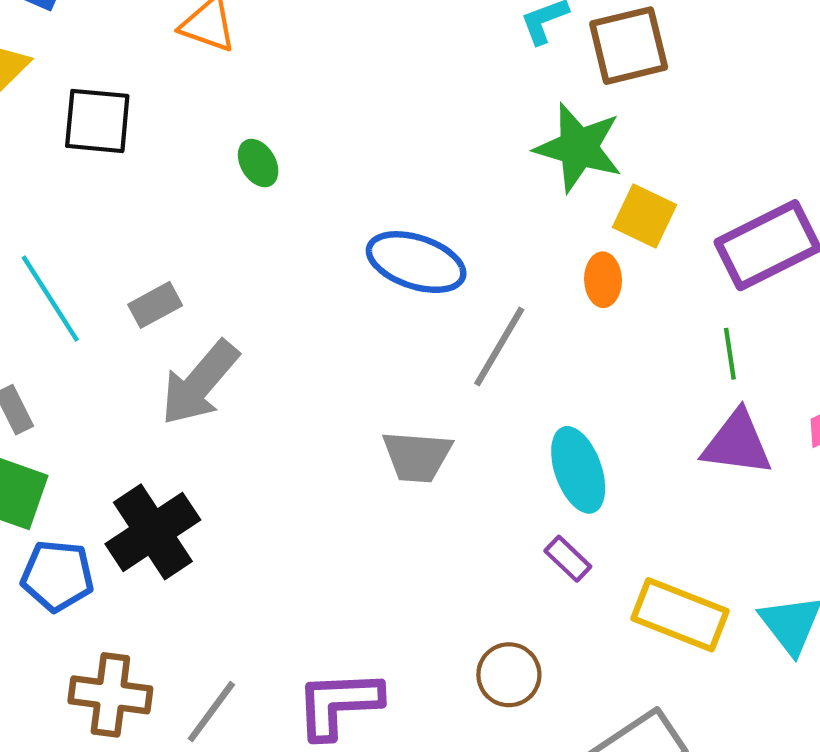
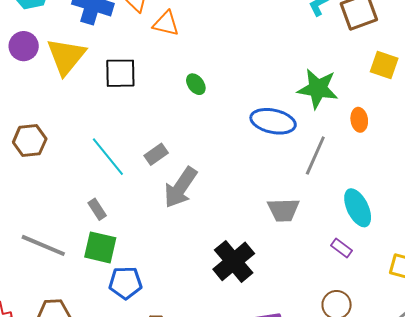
green star: (579, 148) -> (318, 89), moved
yellow square: (644, 216) -> (384, 65), moved
black cross: (153, 532) -> (234, 261), moved
purple rectangle: (568, 559) -> (341, 248), moved

